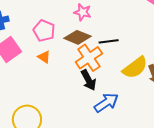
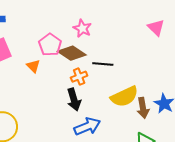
pink pentagon: (44, 31) -> (50, 45), moved
orange cross: (89, 58) -> (79, 77), size x0.6

